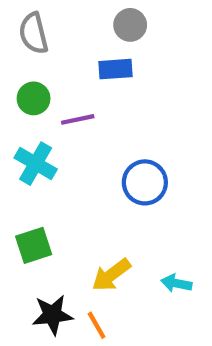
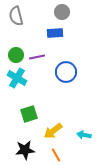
green circle: (34, 98) -> (16, 55), moved
blue circle: (145, 182) -> (66, 72), moved
green square: (34, 245) -> (29, 114), moved
orange line: (97, 325) -> (56, 155), moved

